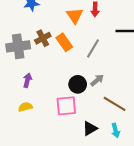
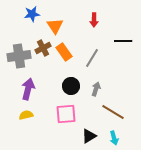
orange triangle: (75, 16) -> (55, 26), moved
purple arrow: (27, 80) -> (28, 89), size x1.5
gray arrow: (97, 80) -> (96, 89), turned -32
black circle: (78, 84) -> (71, 86), moved

